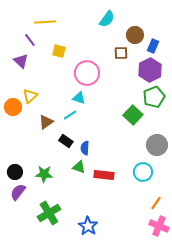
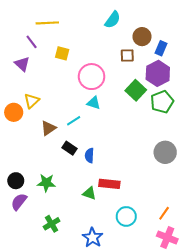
cyan triangle: (79, 98) -> (94, 103), moved
green square: (133, 115) -> (136, 90), moved
green triangle: (79, 167) -> (89, 193), moved
cyan circle: (143, 172) -> (126, 216), moved
green cross: (49, 213) -> (52, 224), size x0.7

